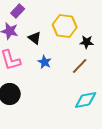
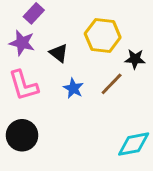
brown line: (80, 66) -> (112, 84), moved

